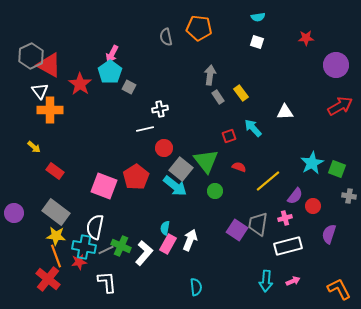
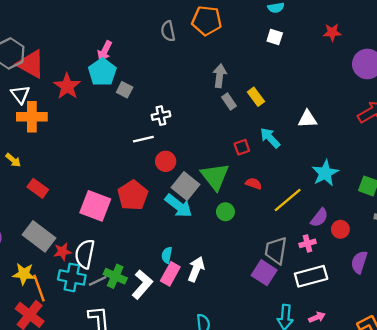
cyan star: (312, 163) -> (325, 173), moved
purple square: (237, 230) -> (264, 273), moved
yellow star: (56, 236) -> (24, 274), moved
red star: (79, 262) -> (62, 252), moved

